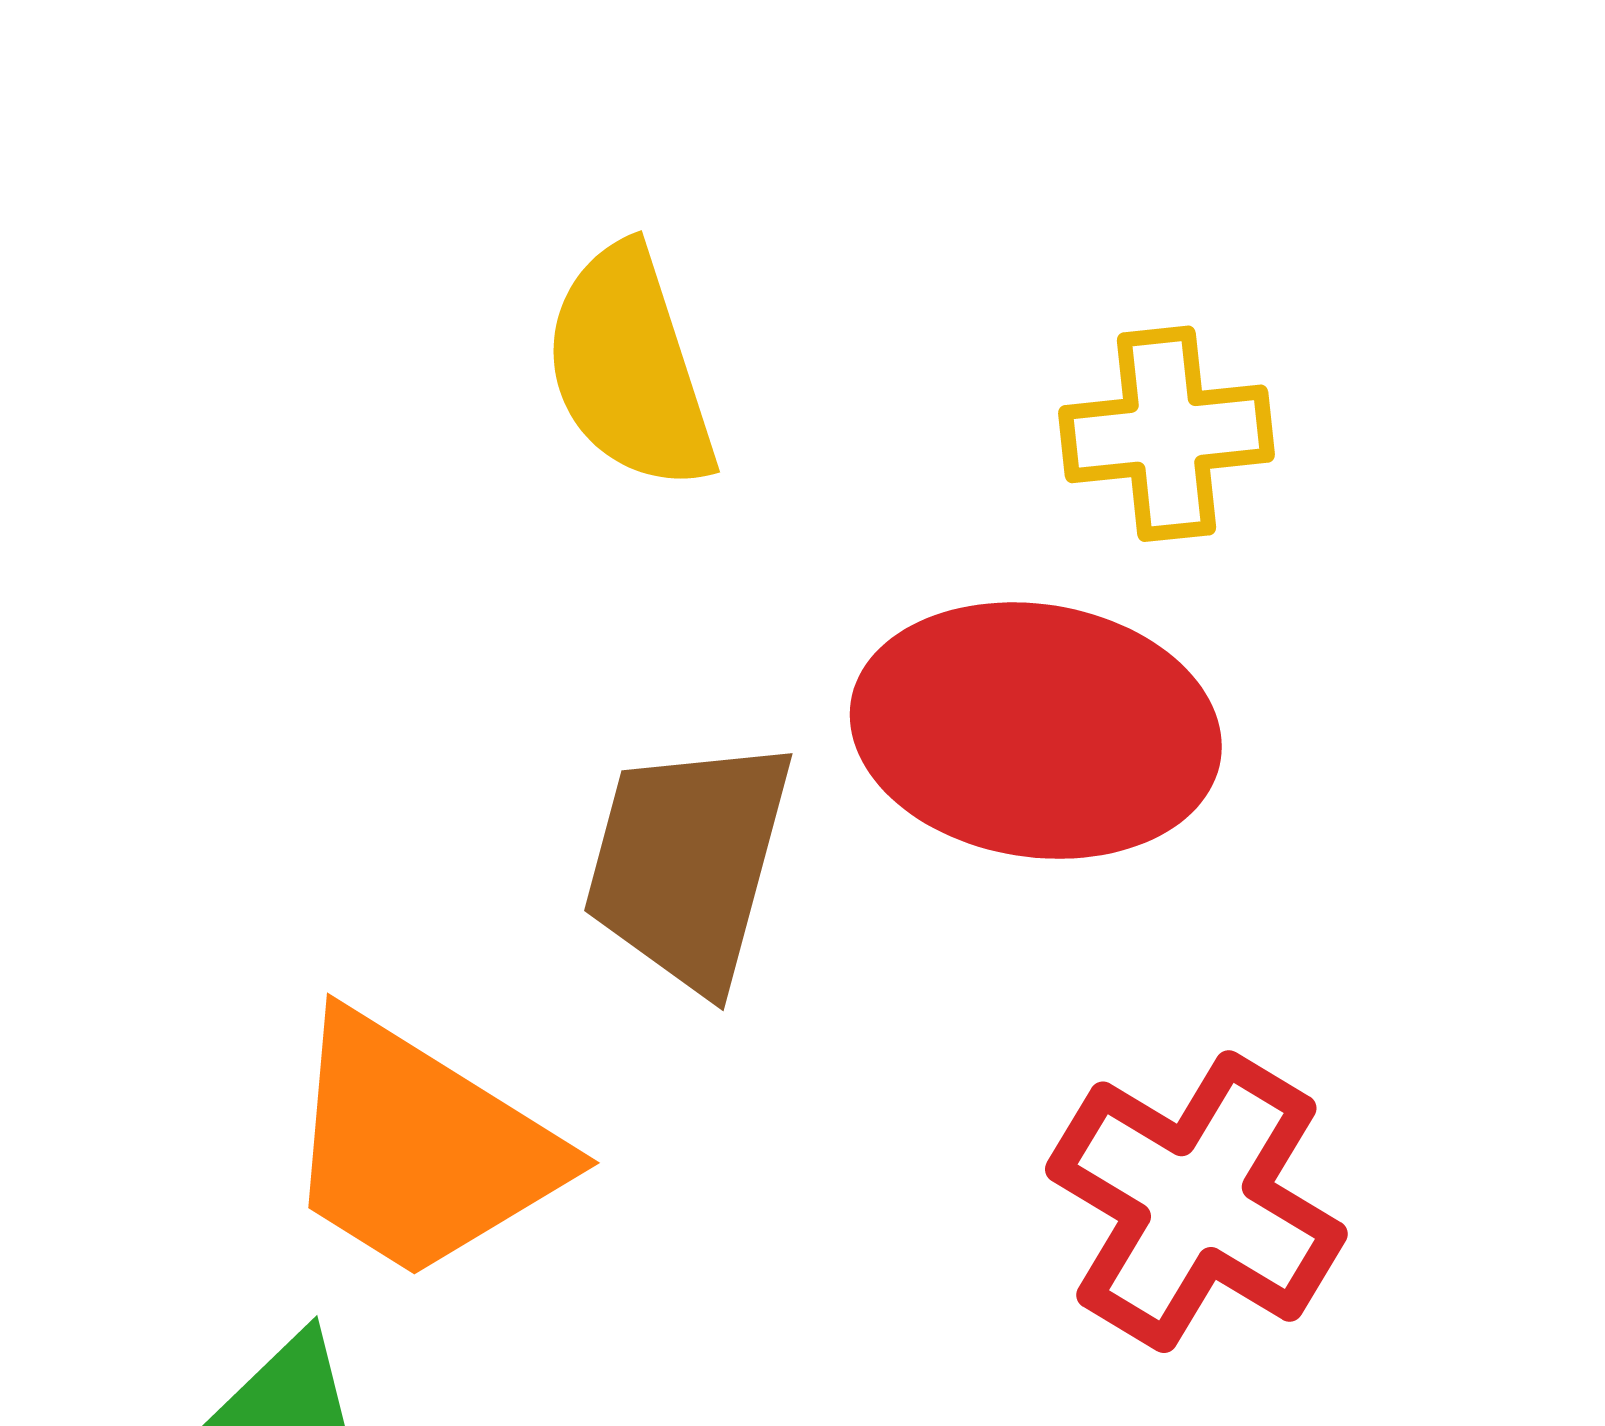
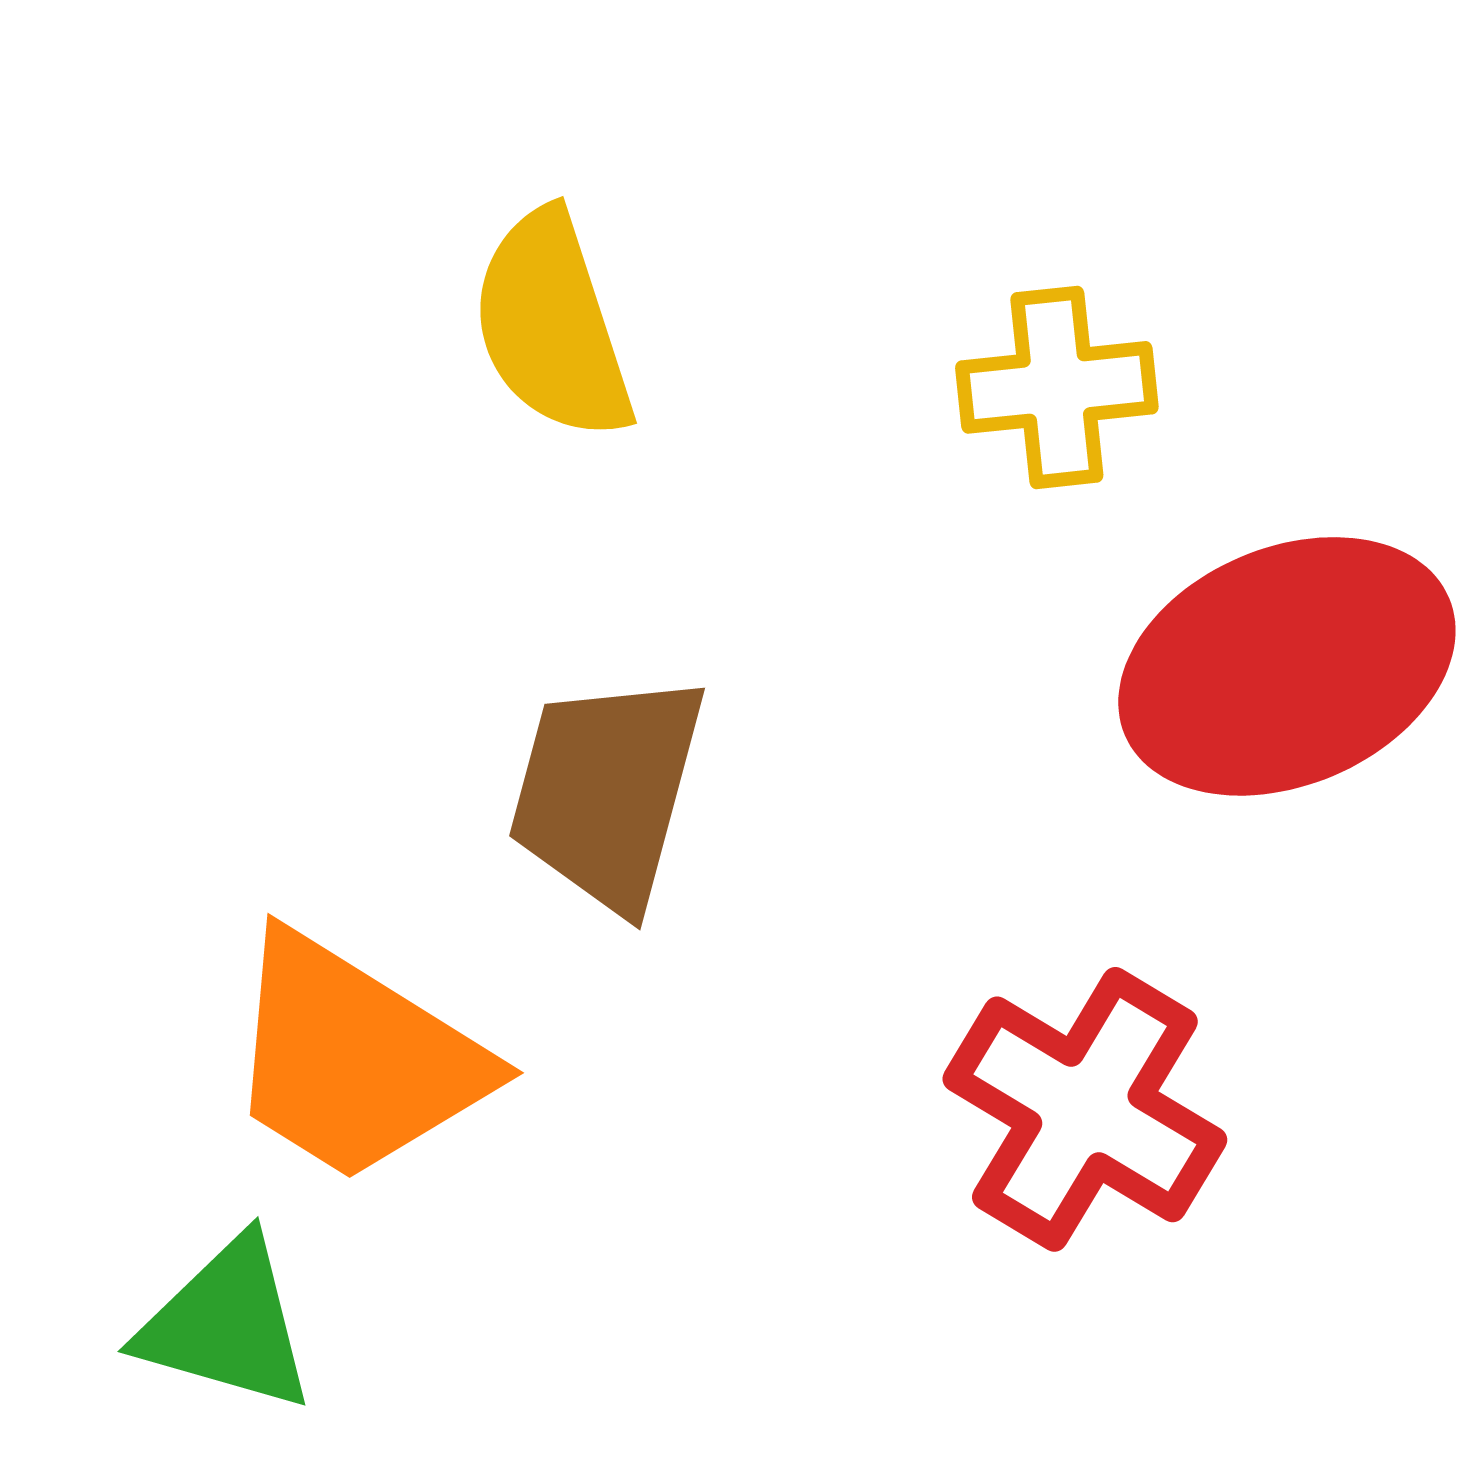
red ellipse: (1036, 731) -> (1287, 666), moved, turned -32

